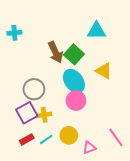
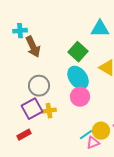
brown arrow: (55, 52) -> (33, 47), moved
yellow circle: (69, 135) -> (101, 131), moved
red rectangle: (27, 139) -> (24, 135), moved
cyan line: (46, 139) -> (86, 135), moved

